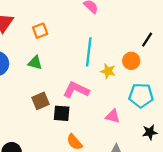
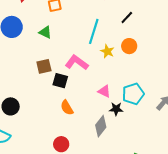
black line: (147, 40) -> (127, 18), moved
cyan pentagon: (141, 95) -> (133, 94), moved, turned -30
black star: (150, 132) -> (116, 109), moved

